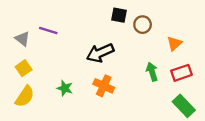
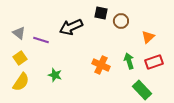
purple line: (48, 30) -> (41, 40), moved
black arrow: (100, 53) -> (71, 27), moved
orange cross: (104, 86) -> (101, 65), moved
green rectangle: (184, 106) -> (142, 90), moved

